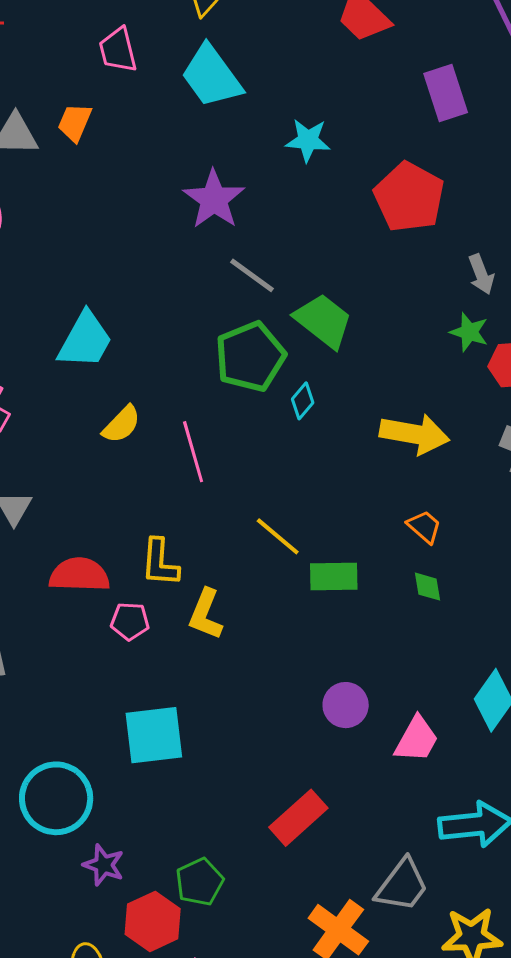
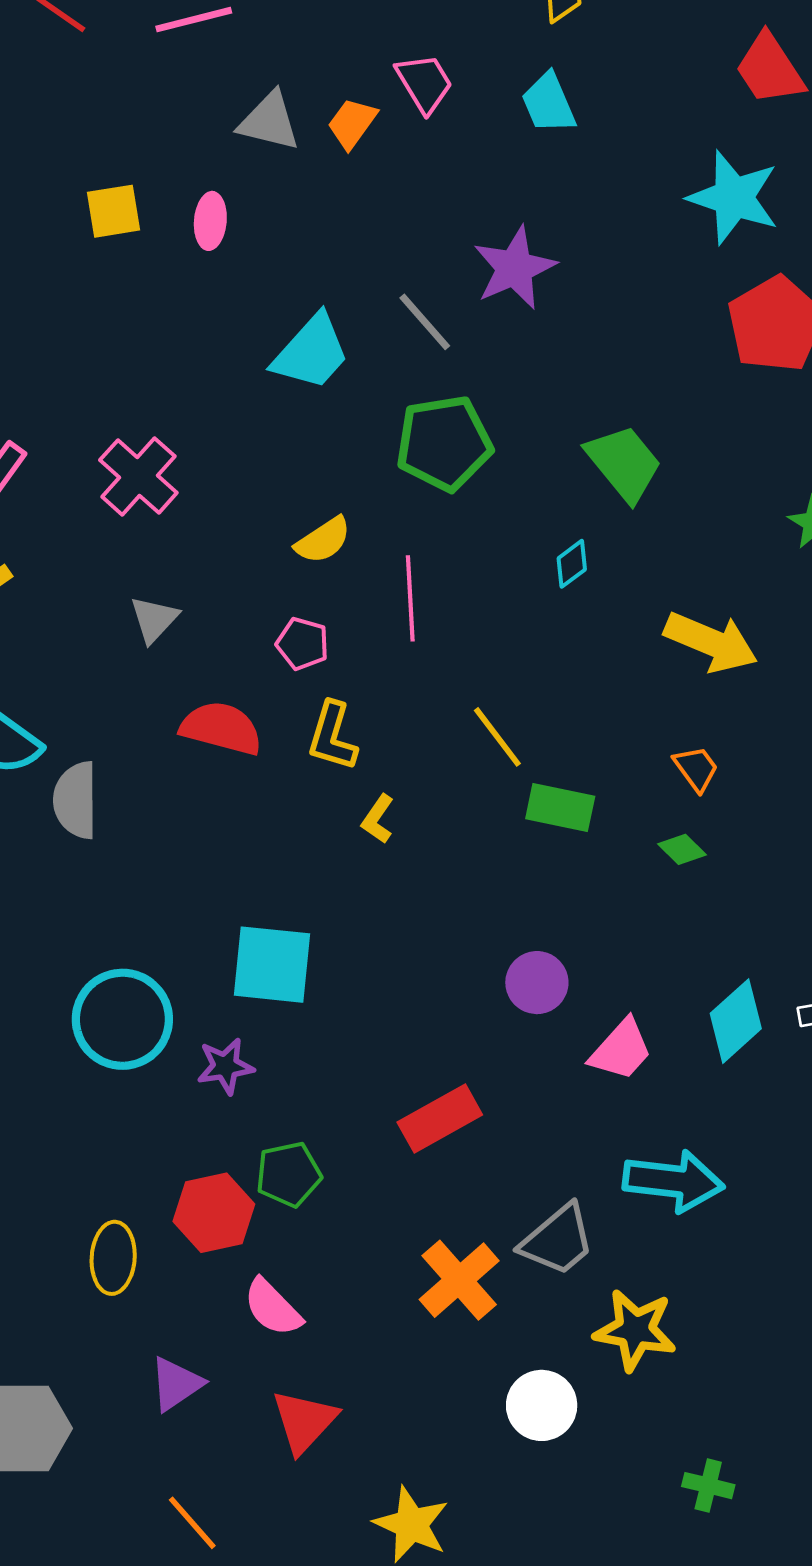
pink trapezoid: (118, 50) -> (424, 83), moved, turned 150
cyan trapezoid: (211, 76) -> (549, 103), size x0.7
cyan star: (308, 140) -> (734, 197), moved, size x1.5
gray line: (252, 275) -> (425, 322), moved
cyan trapezoid: (85, 340) -> (311, 352), moved
green pentagon: (250, 357) -> (444, 443), moved
green diamond: (427, 587) -> (682, 849), turned -48
yellow L-shape: (206, 614) -> (378, 819), size x0.7
pink pentagon: (130, 621) -> (303, 644), moved
purple star: (104, 865) -> (225, 1066), moved, turned 30

